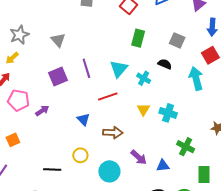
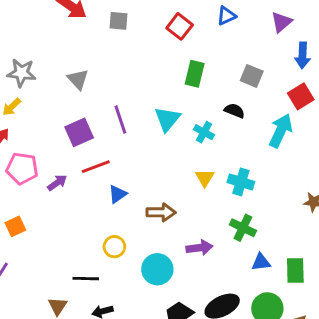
gray star: (19, 35) -> (21, 73), turned 30
cyan arrow: (196, 78) -> (281, 131), turned 40
red line: (108, 96) -> (96, 167), moved
blue triangle: (83, 119) -> (118, 194), turned 40
green cross: (186, 147) -> (243, 228), moved
purple arrow: (139, 157) -> (199, 248), turned -48
blue triangle: (163, 166) -> (261, 262), moved
black line: (52, 170) -> (86, 279), moved

